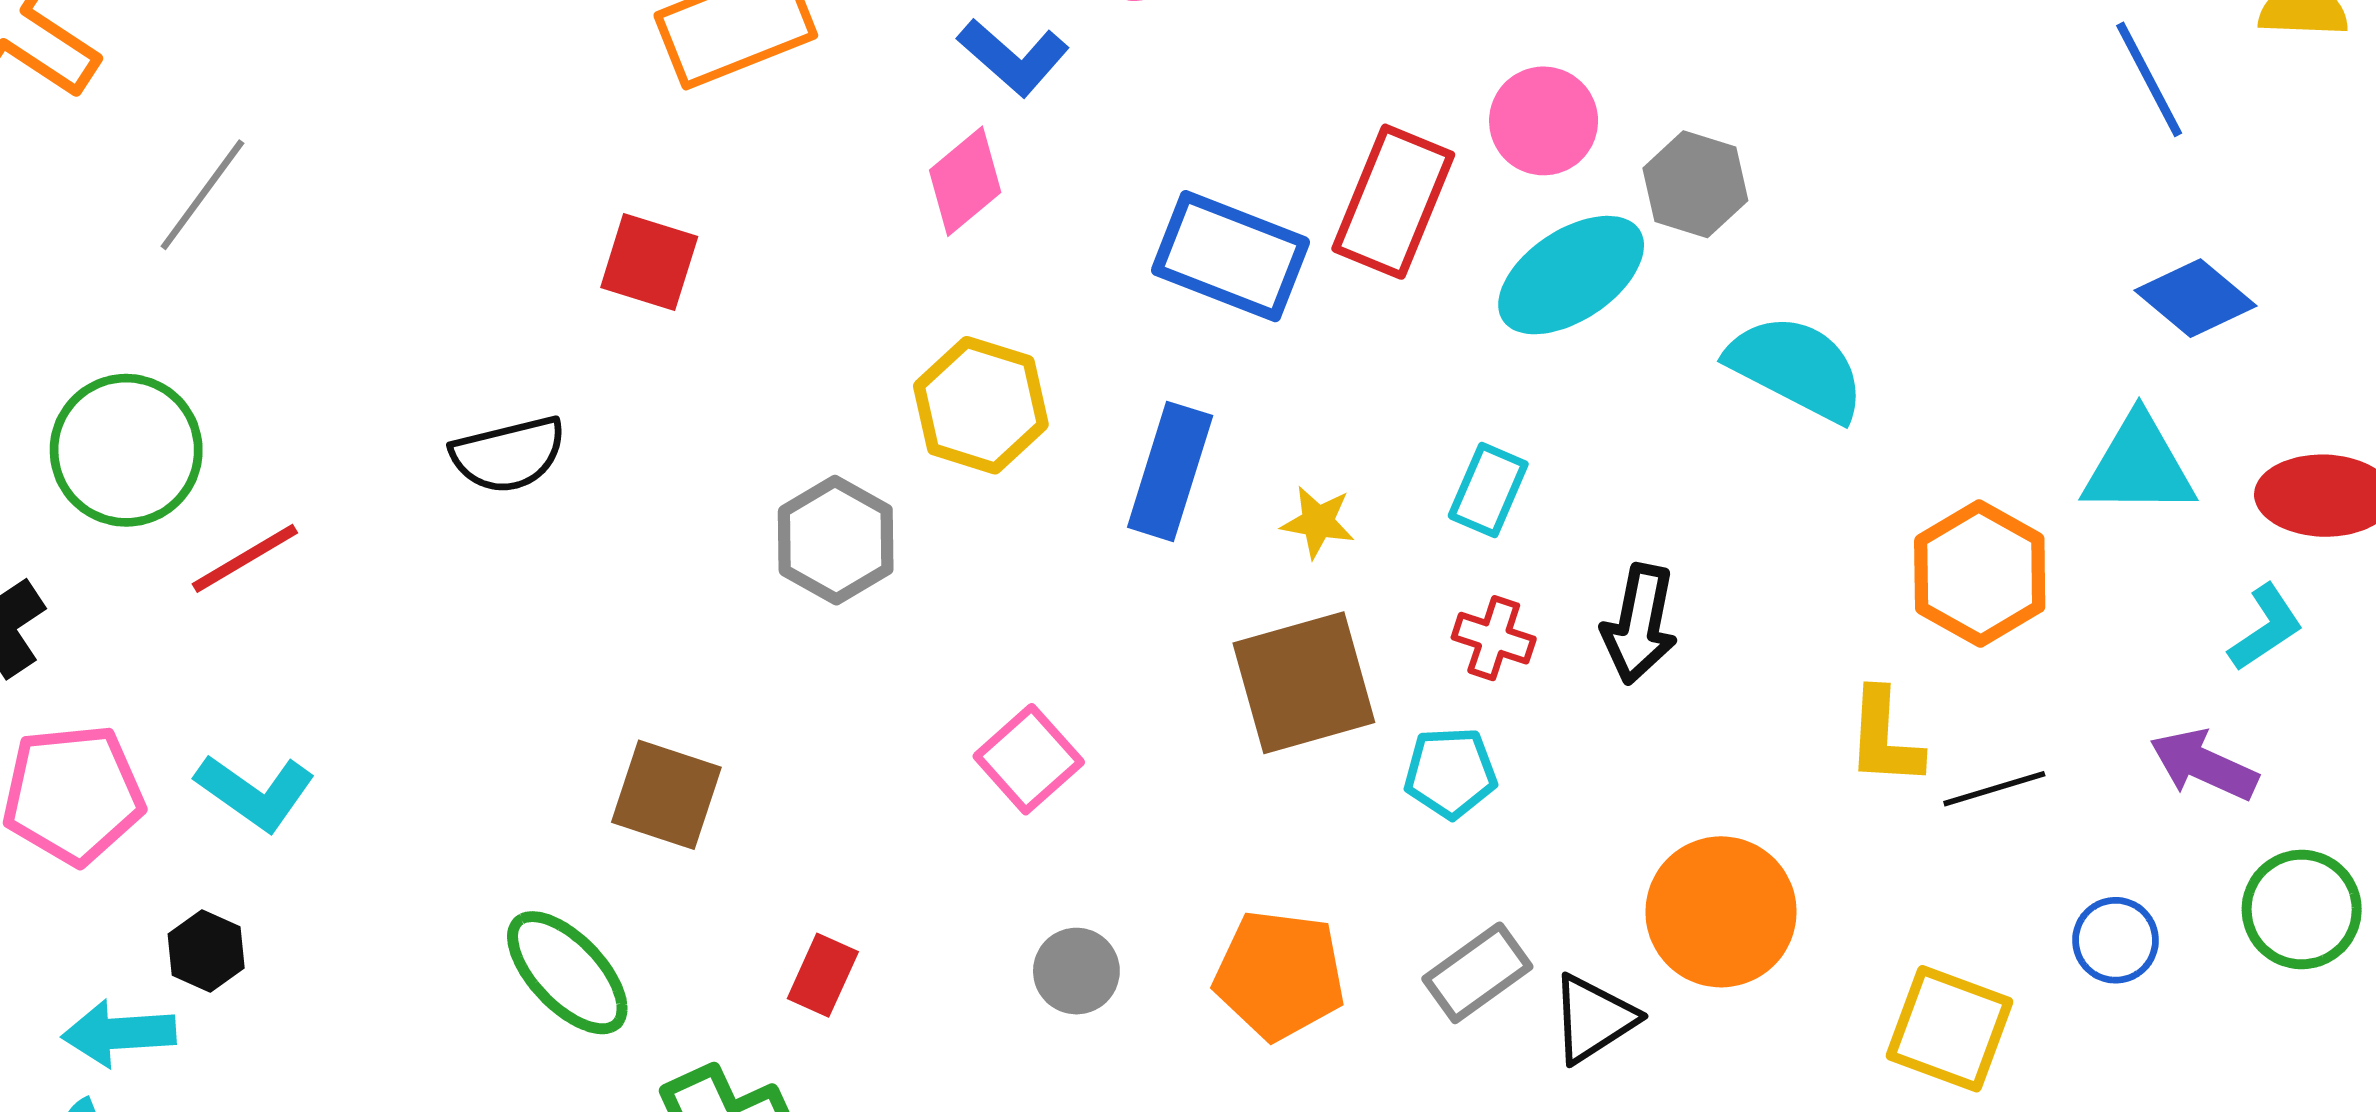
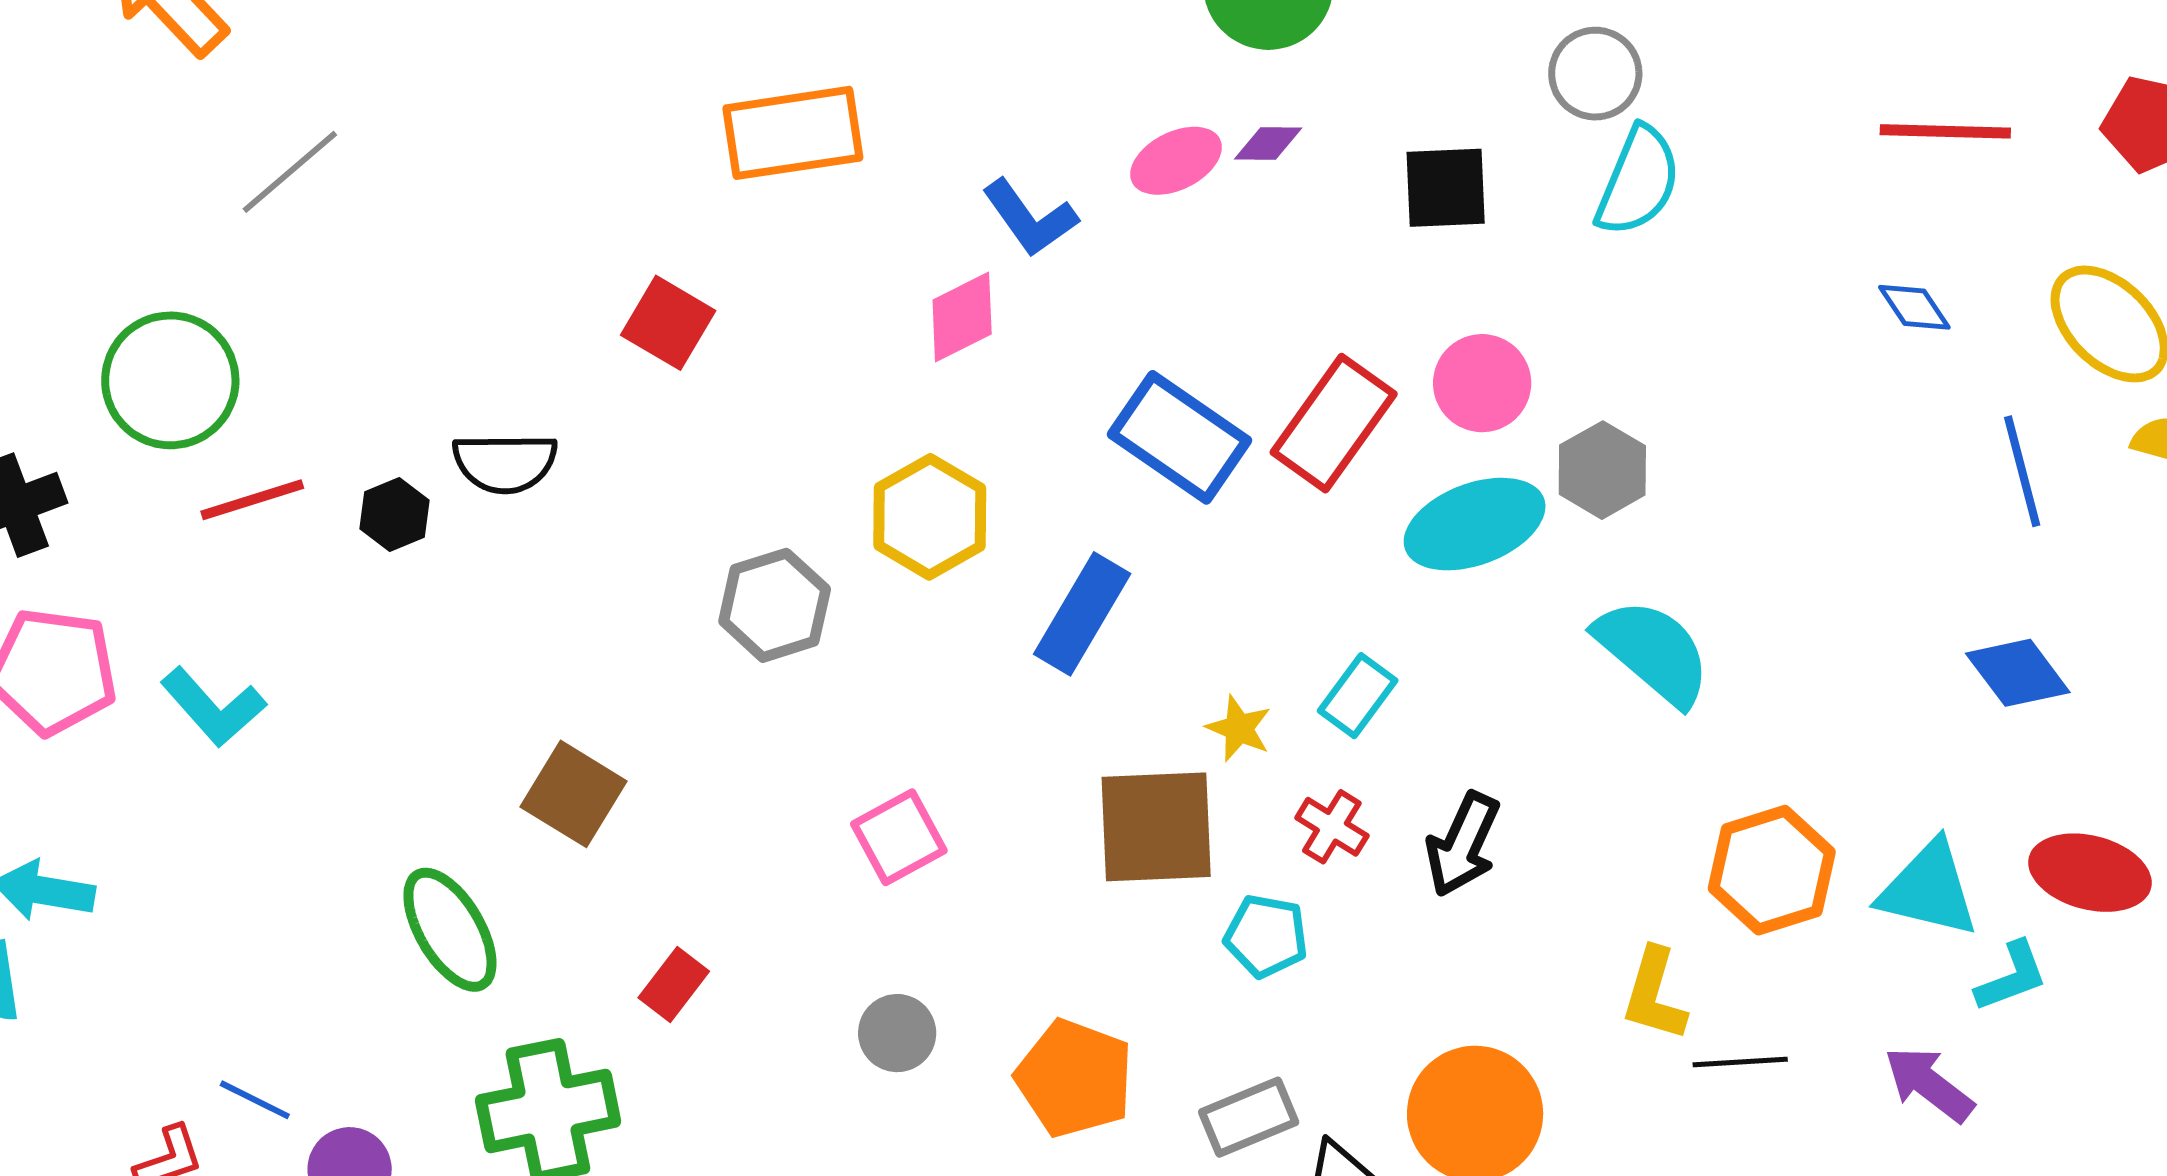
cyan triangle: (2139, 466) -> (1929, 889), moved
yellow star: (1318, 522) -> (1239, 728), moved
black hexagon: (206, 951) -> (395, 514), moved

